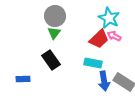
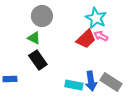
green triangle: (54, 33) -> (34, 38), moved, turned -40
cyan rectangle: (93, 63) -> (74, 85), moved

